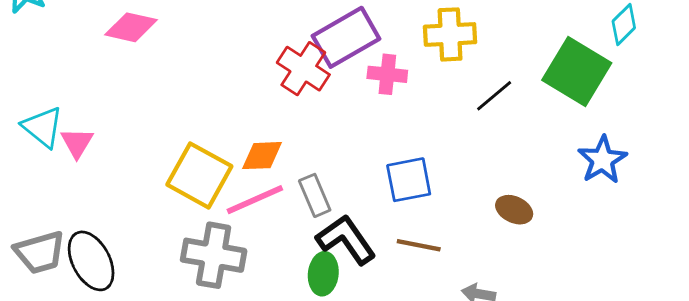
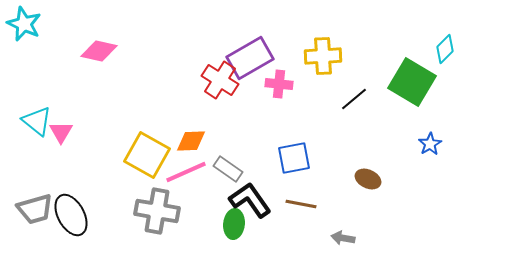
blue star: (602, 160) -> (430, 144), size x0.7
gray rectangle: (315, 195) -> (228, 169), turned -32

